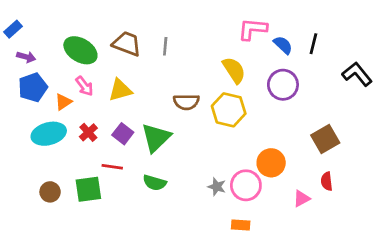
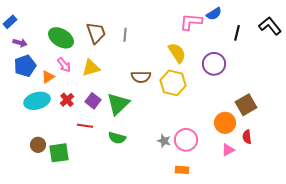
brown trapezoid: (127, 44) -> (96, 33), turned 50
blue semicircle: (283, 45) -> (214, 14), moved, turned 105
black L-shape: (357, 74) -> (270, 26), moved
orange circle: (271, 163) -> (225, 123), moved
green square: (88, 189) -> (59, 153), moved

